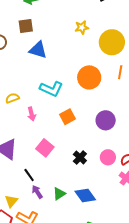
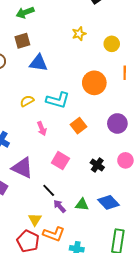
yellow circle: (112, 42) -> (112, 44), size x0.6
yellow semicircle: (12, 98) -> (27, 101), moved
green triangle: (59, 194) -> (82, 205), turned 48

